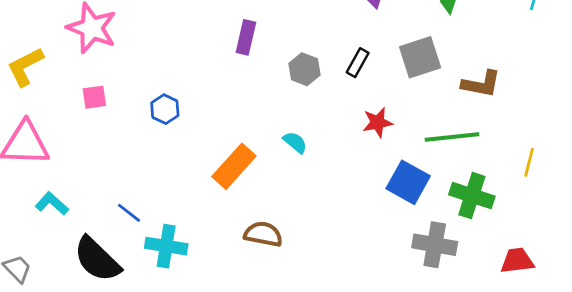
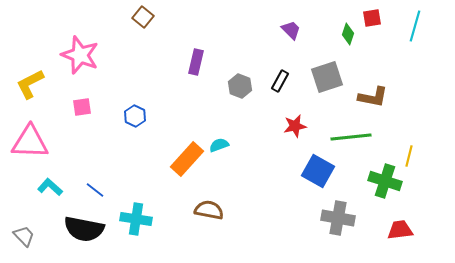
cyan semicircle: (295, 142) -> (219, 145), moved, turned -60
green cross: (472, 196) -> (385, 181), moved
blue line: (129, 213) -> (95, 190), moved
black semicircle: (97, 259) -> (84, 229), turned -33

